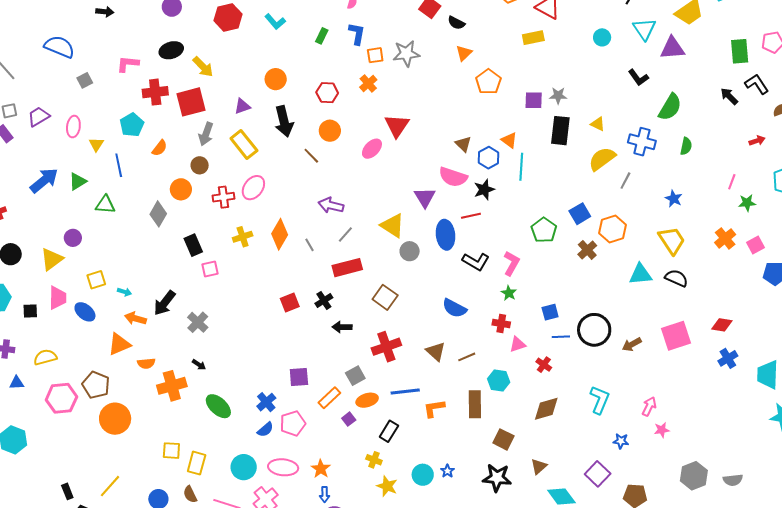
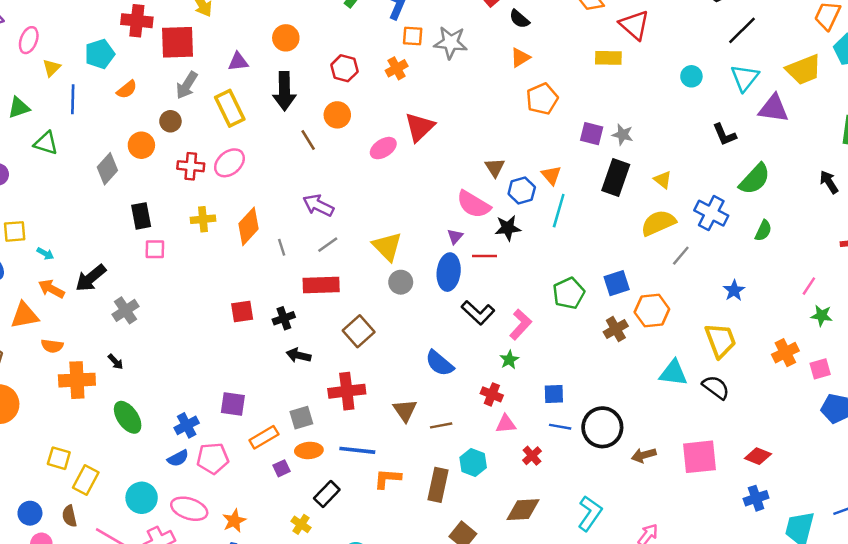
purple triangle: (425, 197) -> (455, 236), moved, size x0.6

